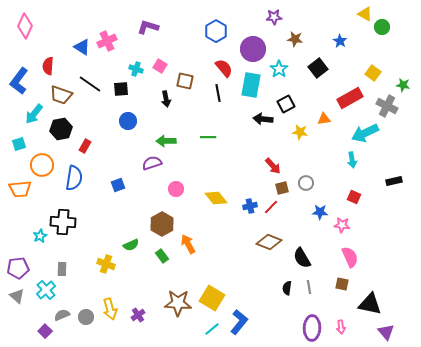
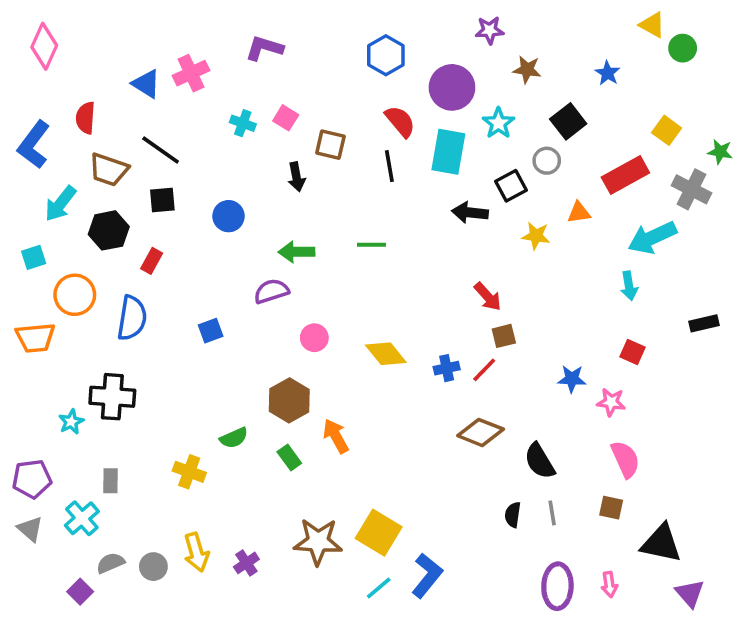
black square: (121, 89) -> (162, 200), moved
gray circle: (306, 183) -> (547, 161), moved

